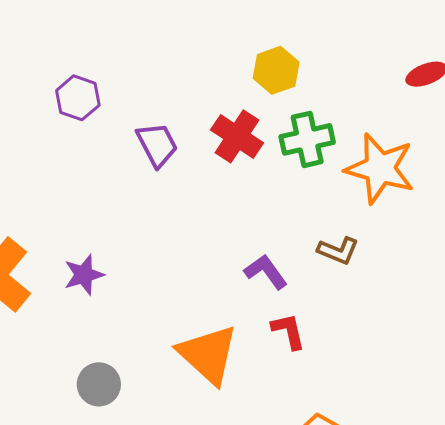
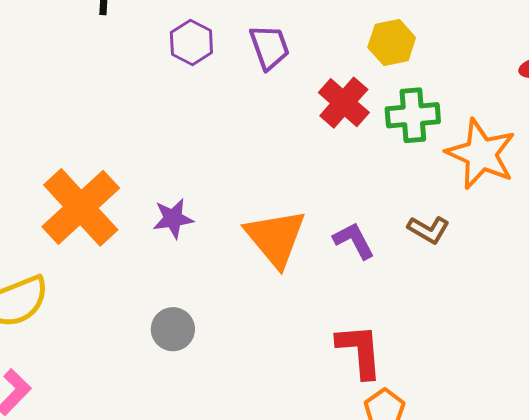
purple trapezoid: (157, 145) -> (269, 47), moved
red L-shape: (288, 331) -> (360, 351), moved, size x1.5
orange triangle: (208, 354) -> (276, 238), moved

